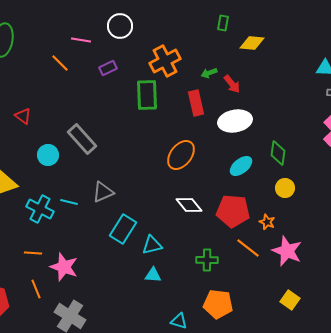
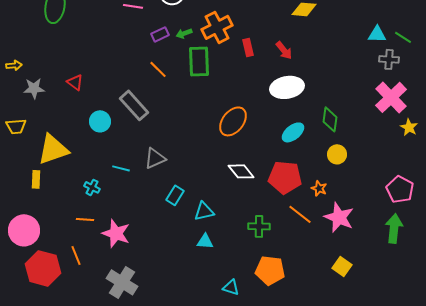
orange line: (60, 63) -> (158, 69), moved
green arrow: (209, 73) -> (184, 33), moved
red rectangle: (196, 103) -> (248, 47), moved, size x0.7
cyan cross: (40, 209) -> (92, 187), moved, size x0.6
cyan rectangle: (123, 229) -> (175, 195), size x0.7
orange line: (36, 289) -> (76, 255), moved

